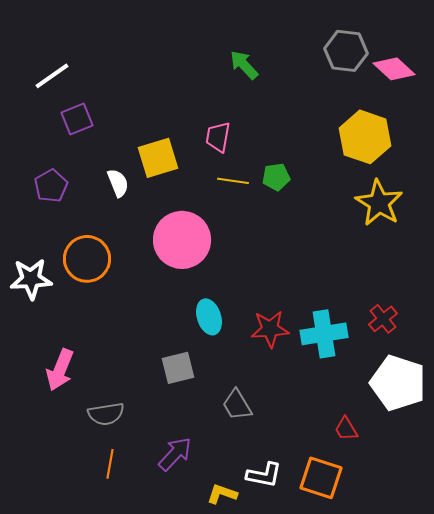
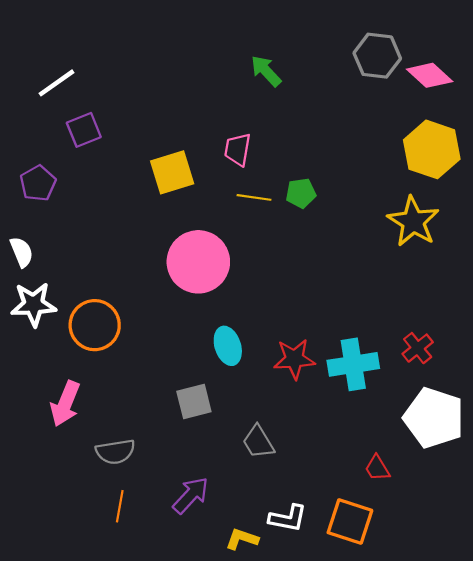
yellow hexagon: (365, 137) -> (432, 149), moved
white semicircle: (118, 183) -> (22, 252), moved
purple pentagon: (51, 186) -> (38, 183), moved
orange circle: (87, 259) -> (95, 325), moved

